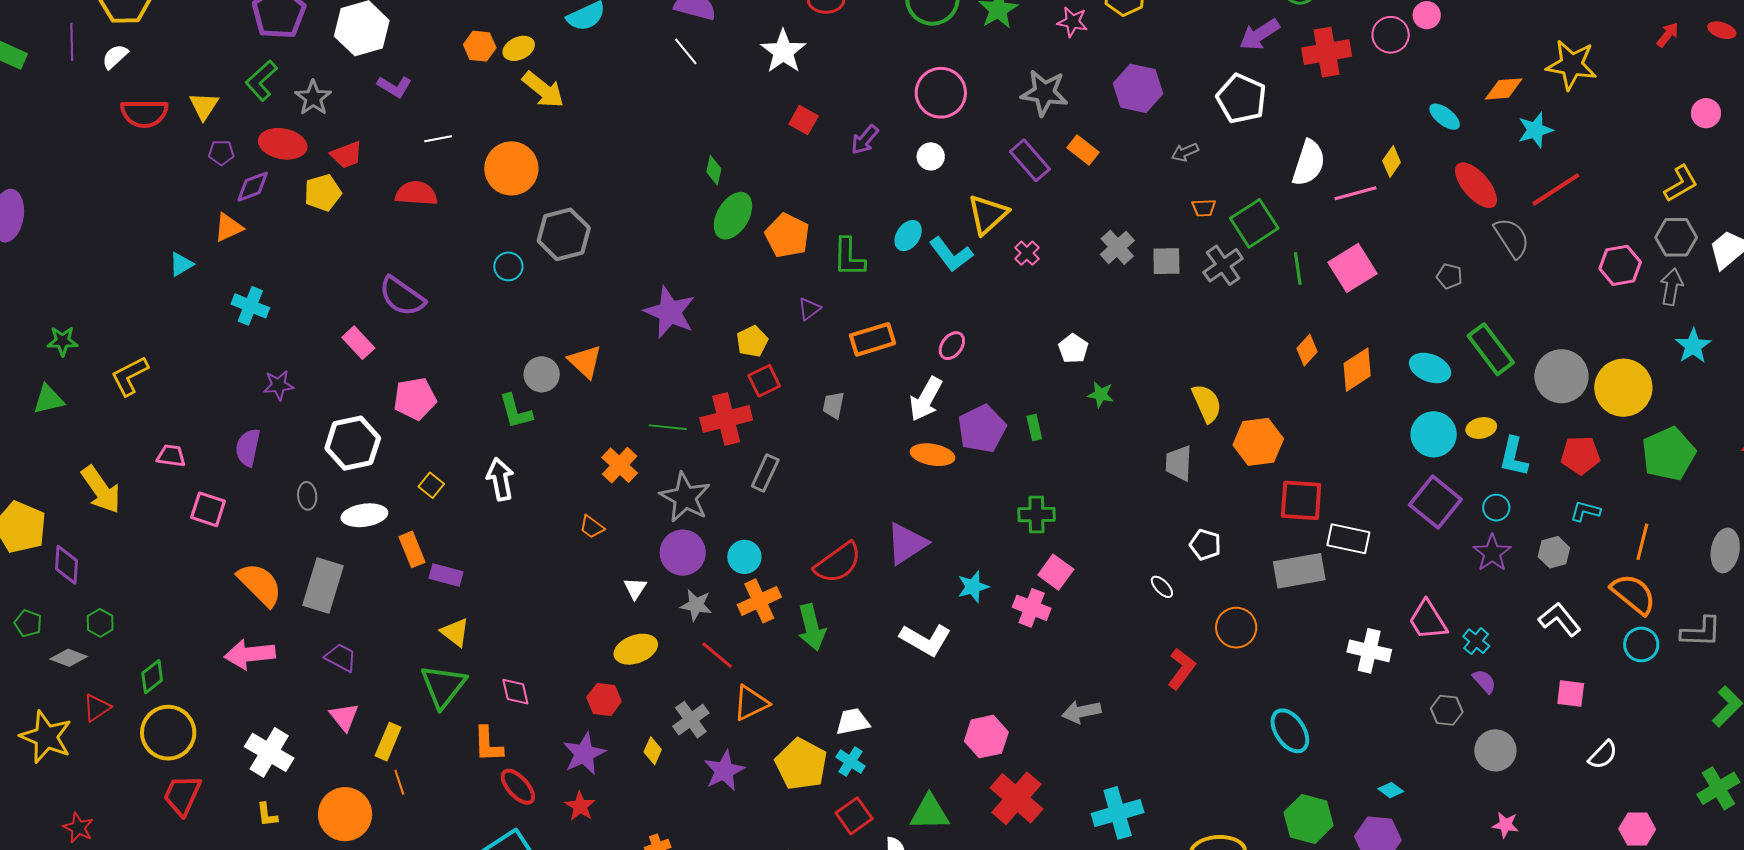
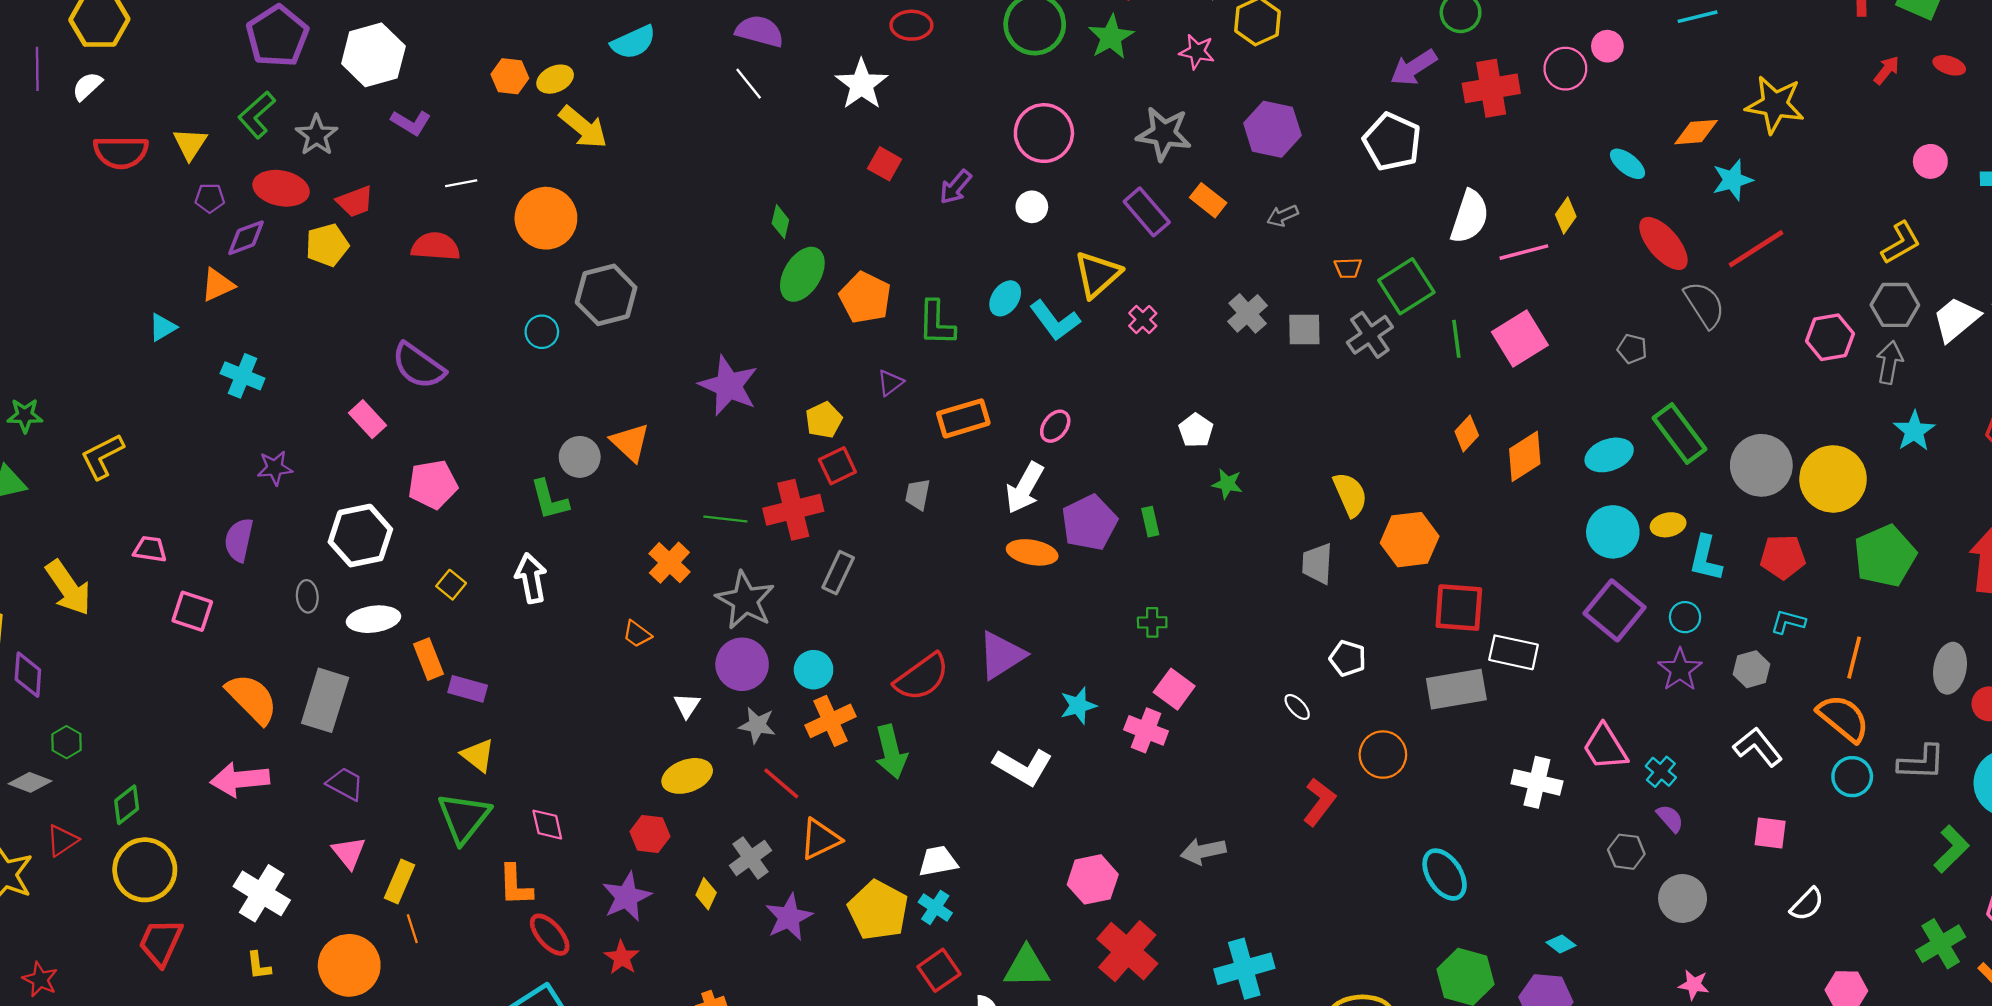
gray arrow: (1185, 152) -> (1283, 216), moved
cyan ellipse: (1430, 368) -> (1609, 455), turned -42
green cross: (1036, 515) -> (1152, 622), size x0.7

